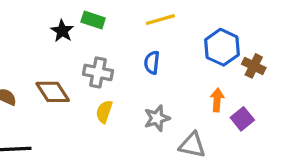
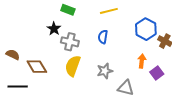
black star: (62, 31) -> (54, 29), moved
brown diamond: (53, 92) -> (37, 67), moved
yellow semicircle: (104, 112) -> (73, 66), size x1.5

